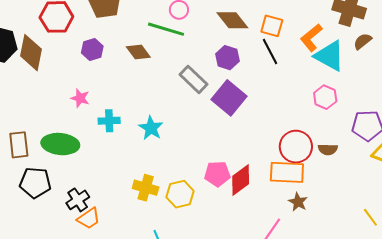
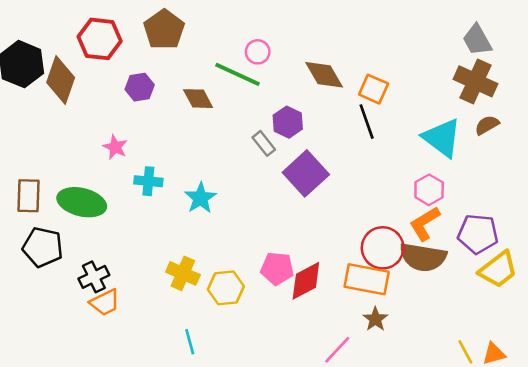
orange L-shape: (311, 38) -> (425, 224), moved
purple hexagon: (227, 58) -> (288, 122), moved
gray rectangle: (194, 79) -> (264, 143), size x0.7
brown semicircle: (328, 149) -> (423, 257), size x1.8

